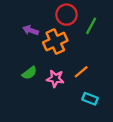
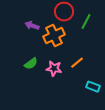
cyan rectangle: (90, 99) -> (93, 87), moved

